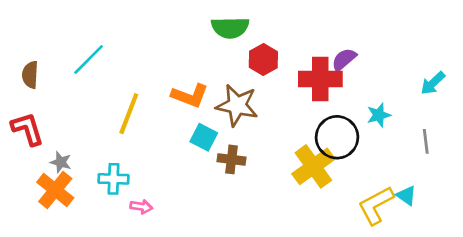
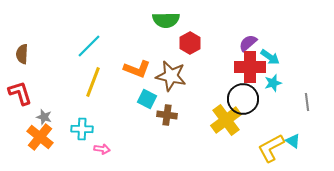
cyan line: (89, 60) -> (89, 46), moved
red cross: (320, 79) -> (250, 67), moved
cyan arrow: (433, 83) -> (270, 57), moved, turned -102

